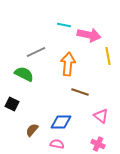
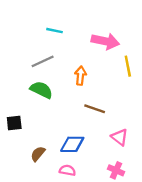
cyan line: (64, 25) -> (54, 31), moved
orange arrow: (68, 64) -> (80, 76), size x0.7
green semicircle: (24, 74) -> (41, 90), moved
black square: (12, 104) -> (14, 123), turned -32

